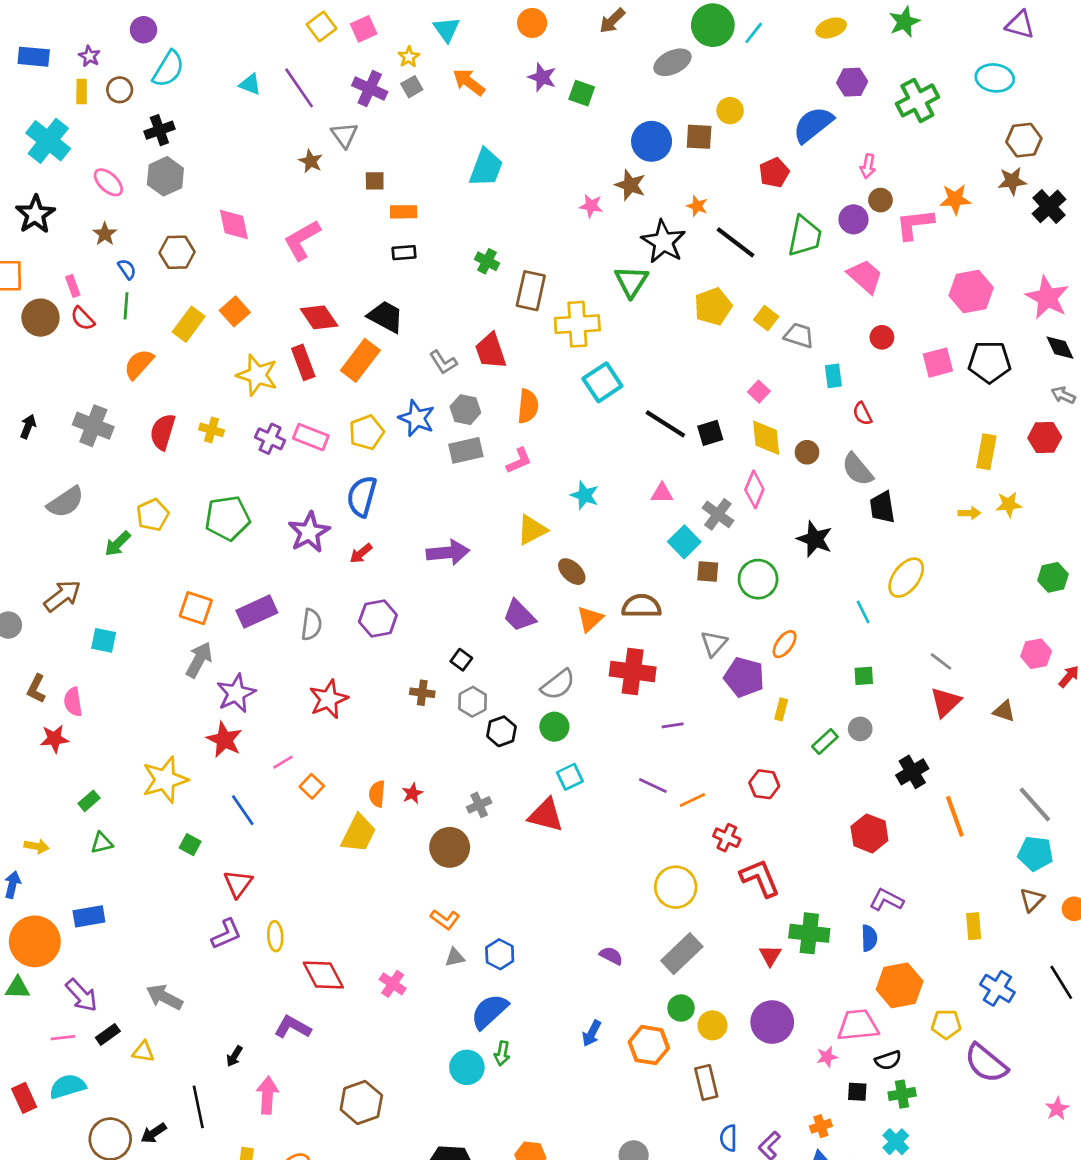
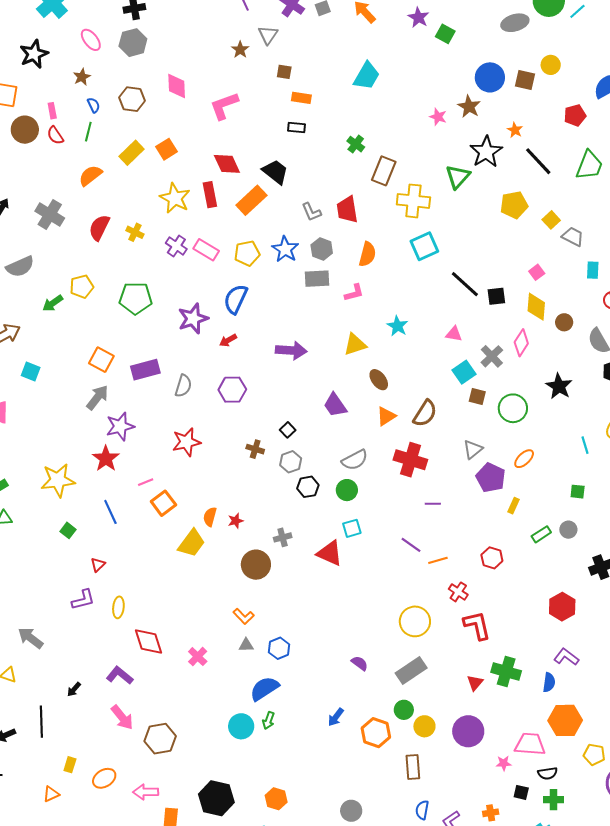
brown semicircle: (641, 606) -> (425, 413), turned 112
orange square: (312, 786) -> (163, 503), size x1.4
red triangle: (238, 884) -> (98, 565), size x0.7
pink arrow: (267, 1095) -> (122, 717), moved, turned 128

